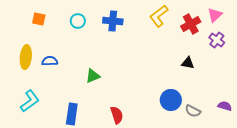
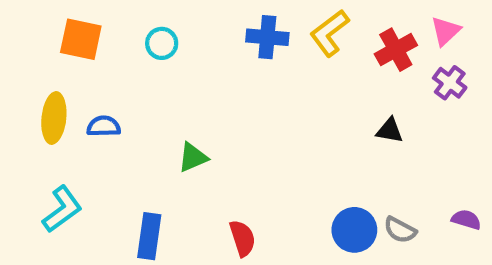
orange square: (39, 19) -> (81, 39), size x1.5
blue cross: (113, 21) -> (267, 37), moved
blue circle: (171, 100) -> (354, 230), moved

